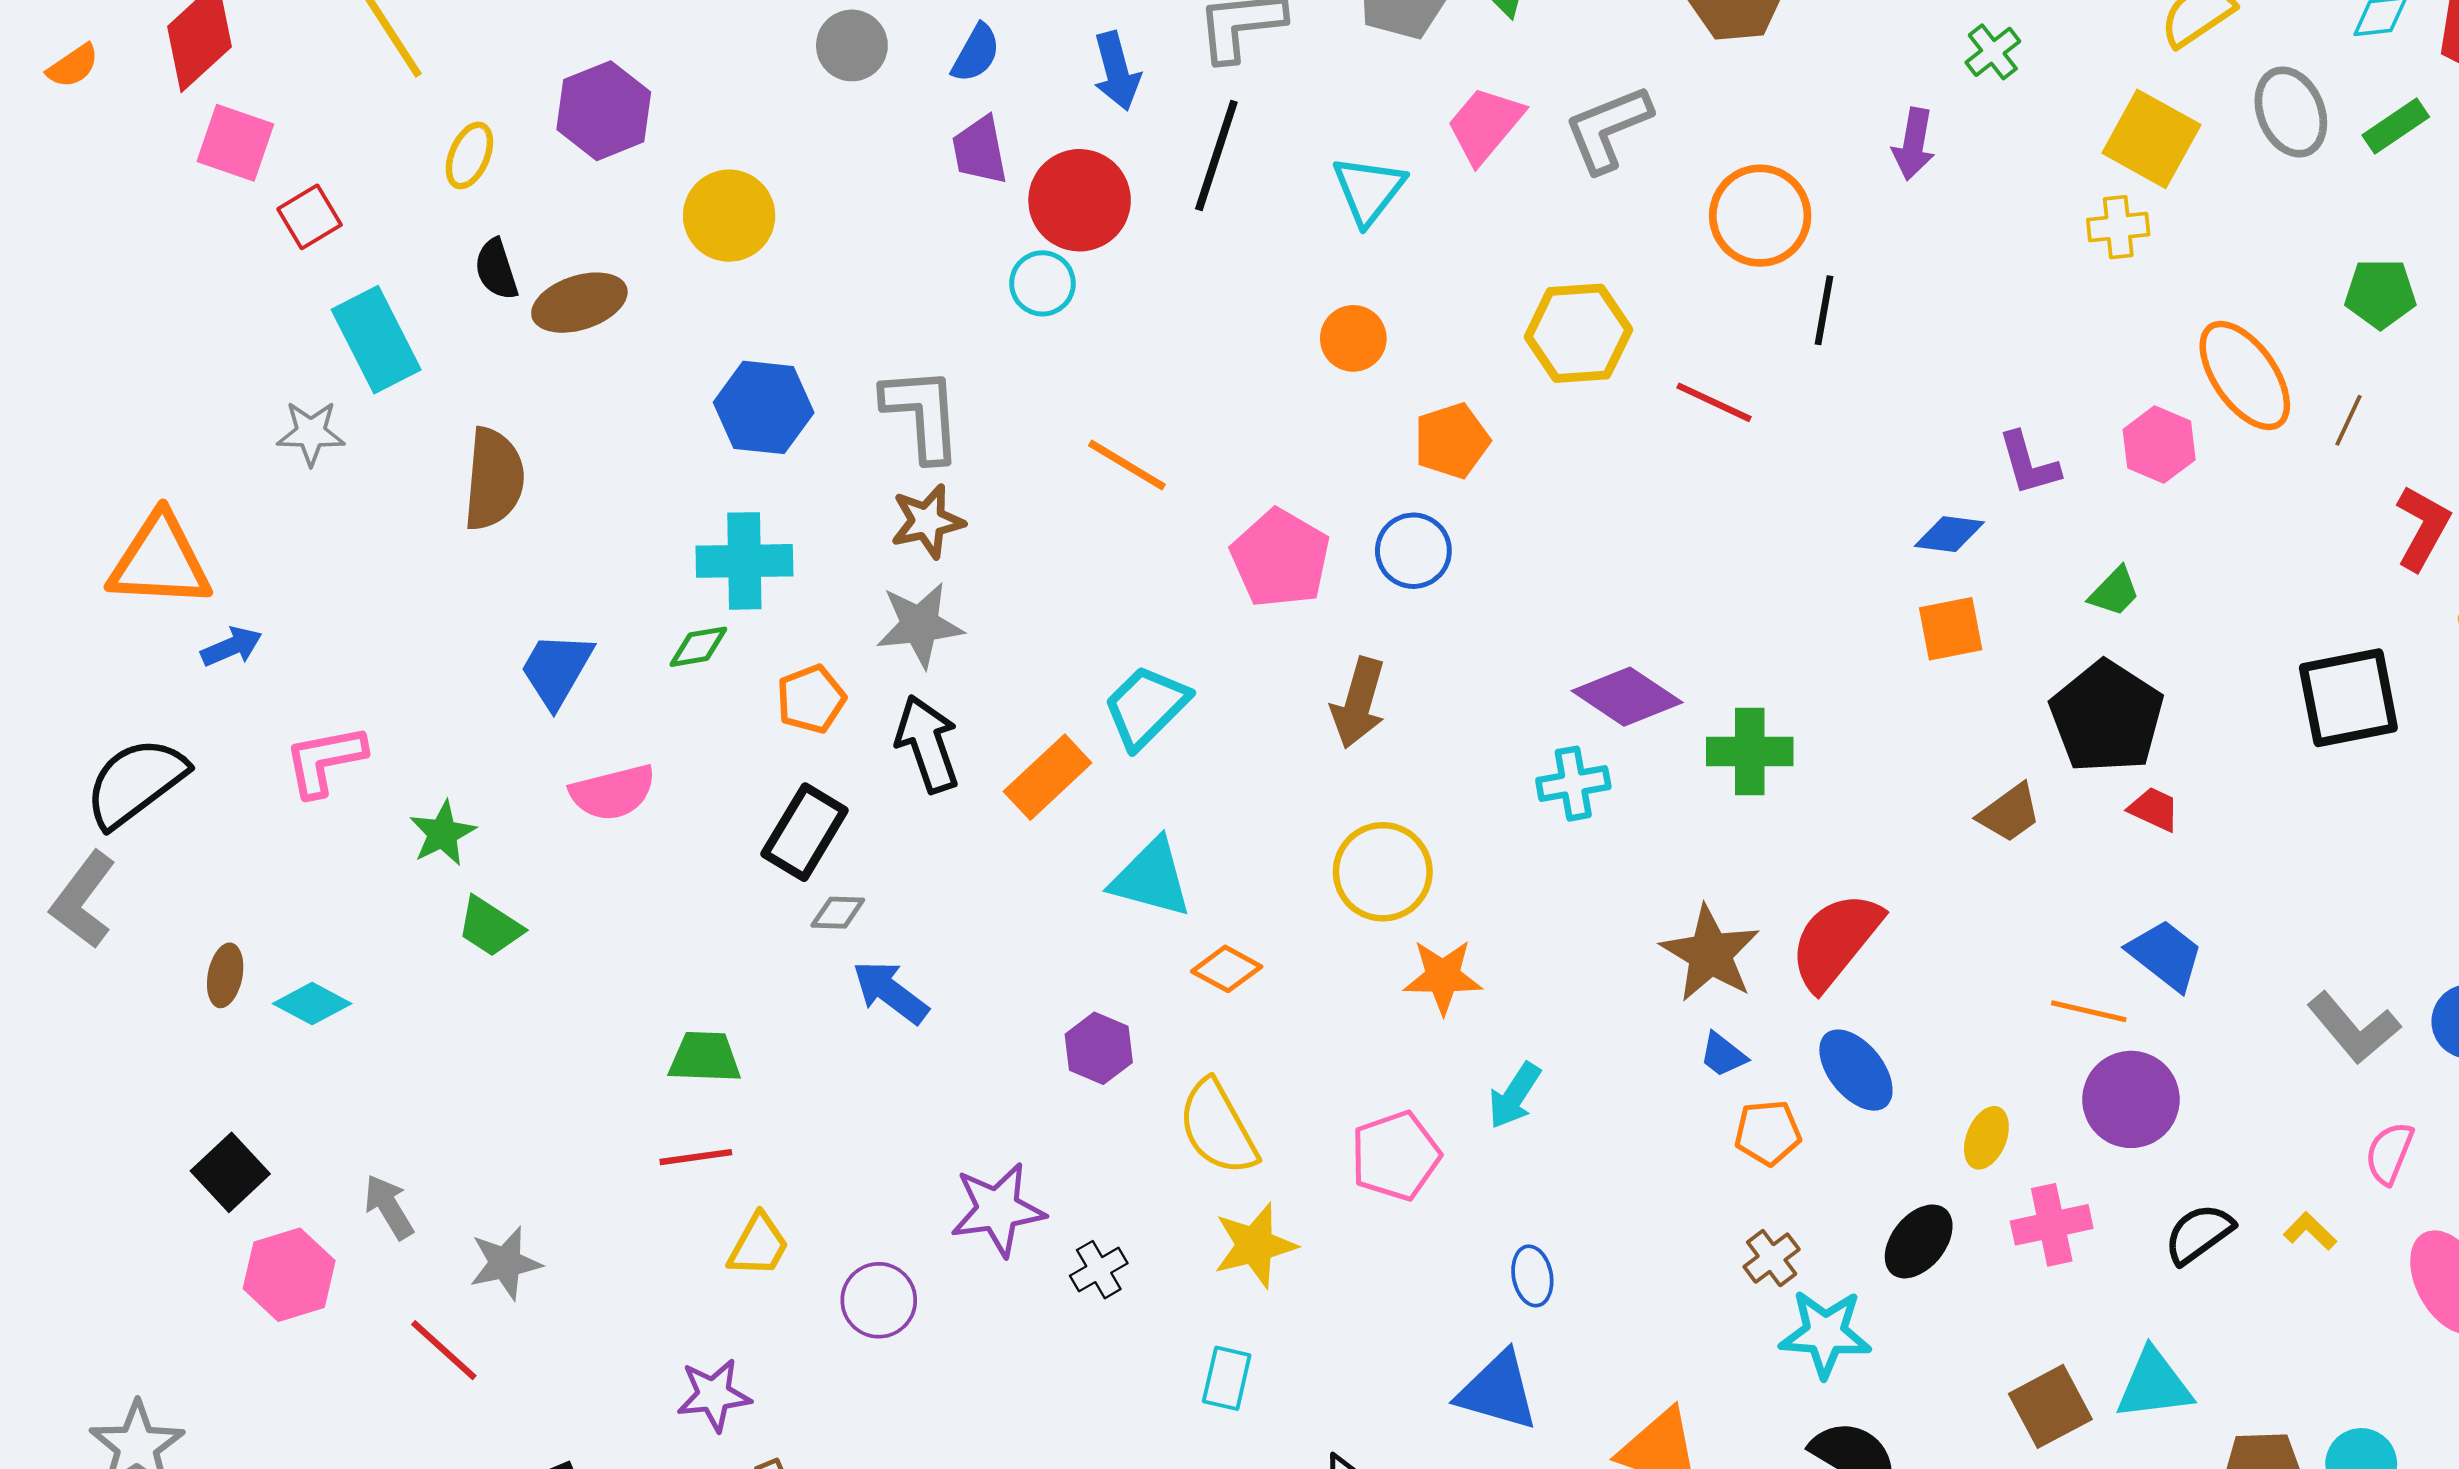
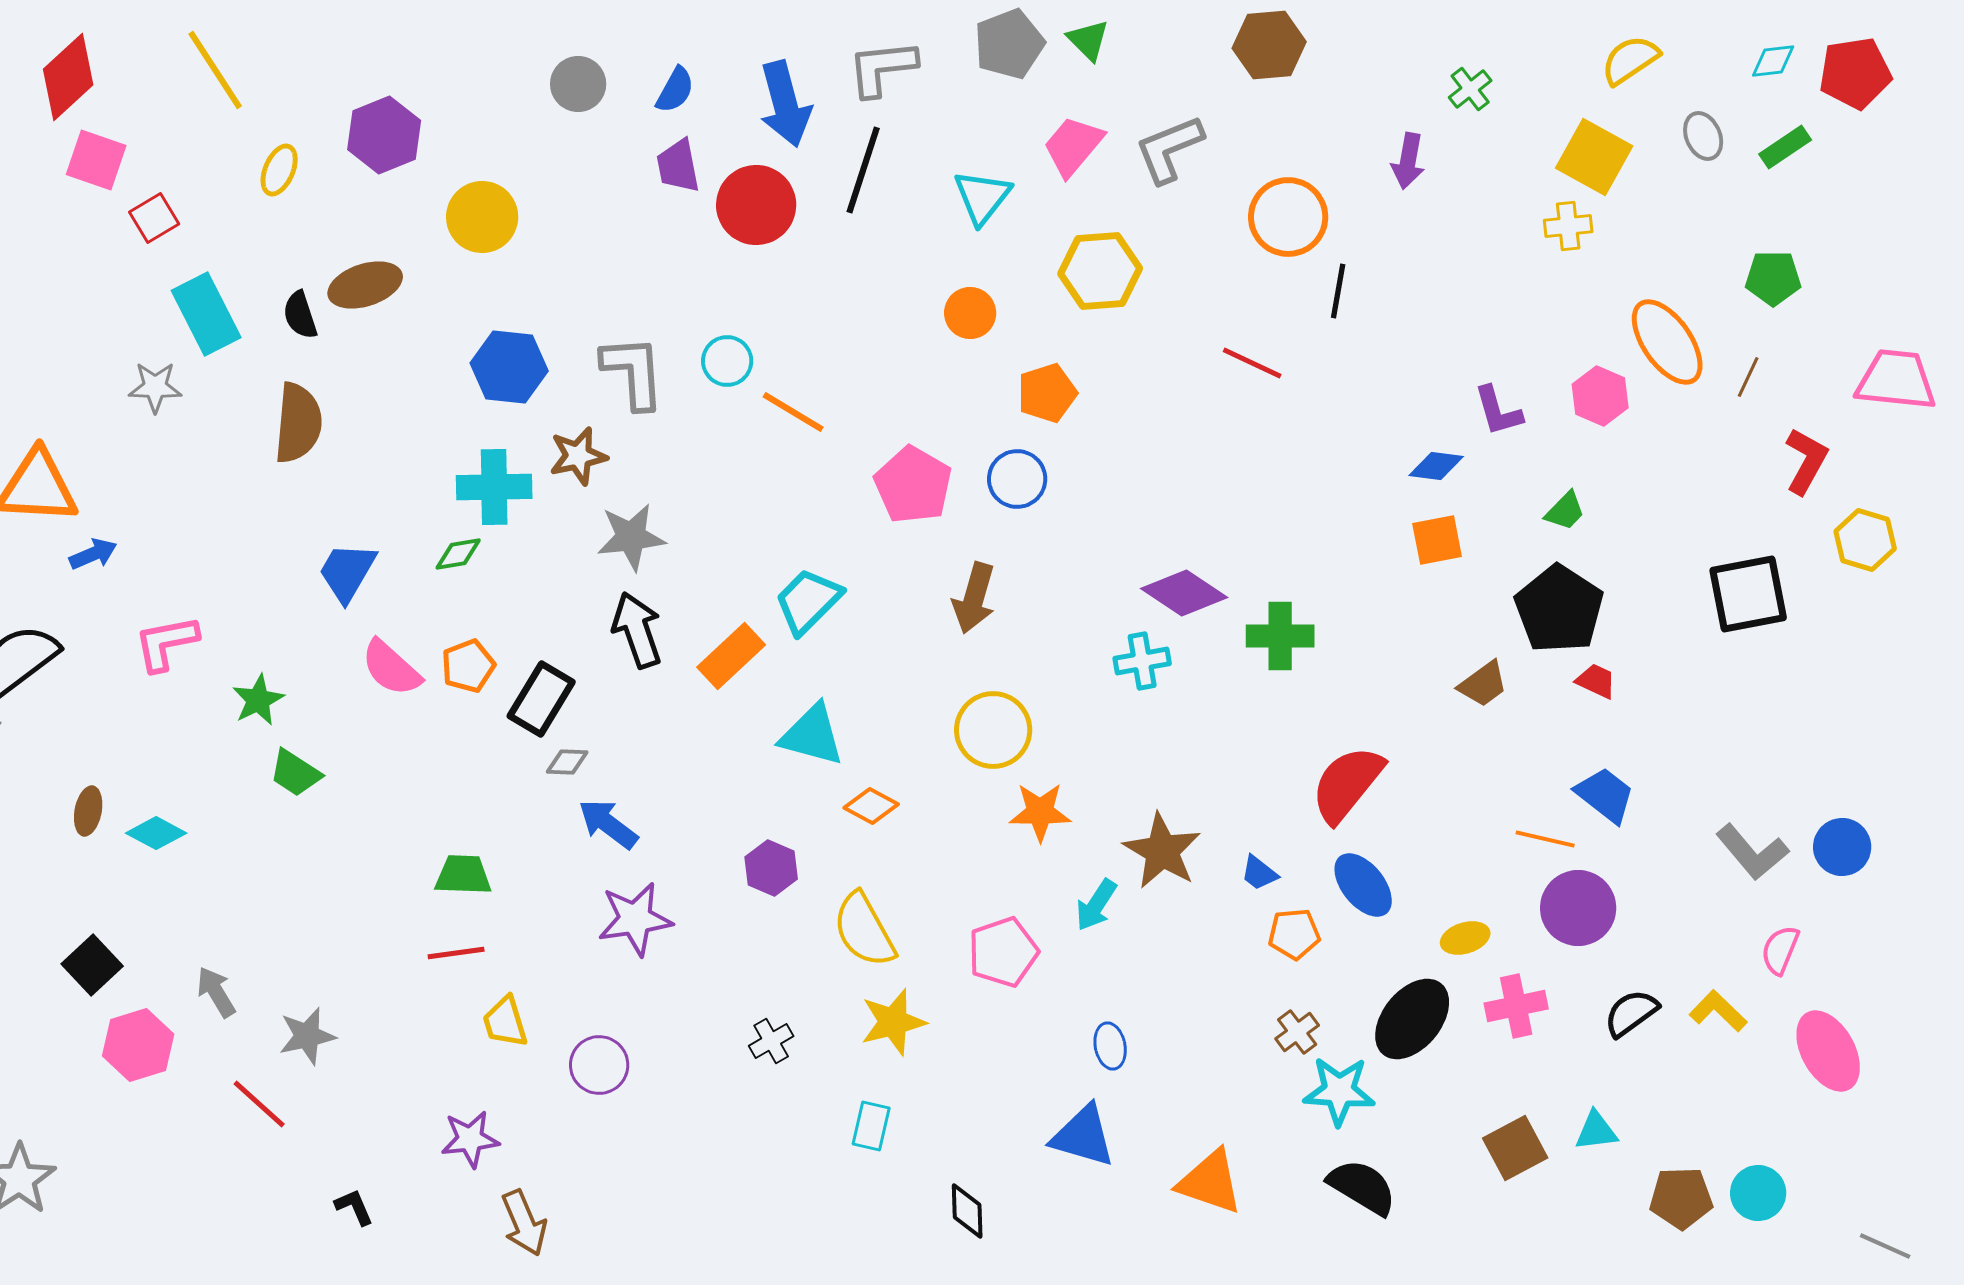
blue arrow: (1117, 71) -> (785, 104), size x1.4
gray ellipse: (2291, 112) -> (1703, 136), size x0.7
black semicircle: (496, 269) -> (300, 315), moved
cyan circle: (1042, 283) -> (727, 361), moved
yellow hexagon: (1578, 333) -> (1100, 271), moved
brown star: (927, 521) -> (578, 456), moved
orange pentagon: (811, 699) -> (468, 666), moved
pink semicircle: (613, 792) -> (391, 668), turned 56
brown star: (1710, 954) -> (1162, 851), moved
yellow ellipse: (1986, 1138) -> (1465, 938), turned 51
purple star: (998, 1209) -> (635, 919), moved
yellow L-shape: (2310, 1231) -> (1718, 1011), size x1.4
black ellipse: (1919, 1241) -> (1412, 1019), size x1.4
yellow trapezoid: (759, 1245) -> (505, 1022), turned 134
cyan triangle: (2154, 1385) -> (1596, 1131), size x0.7

